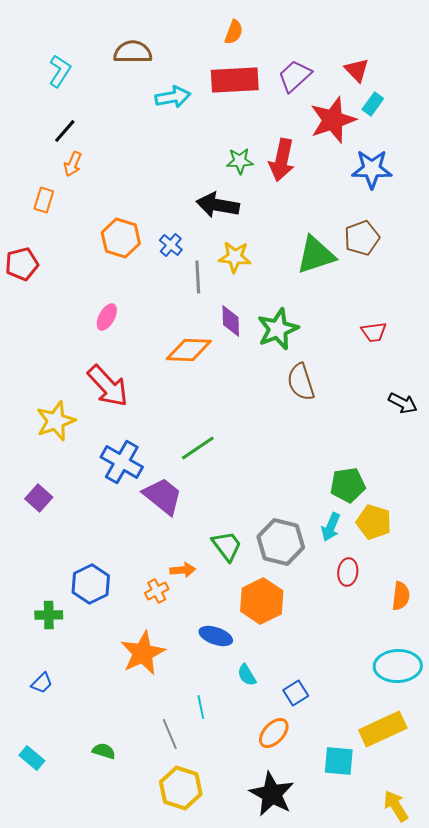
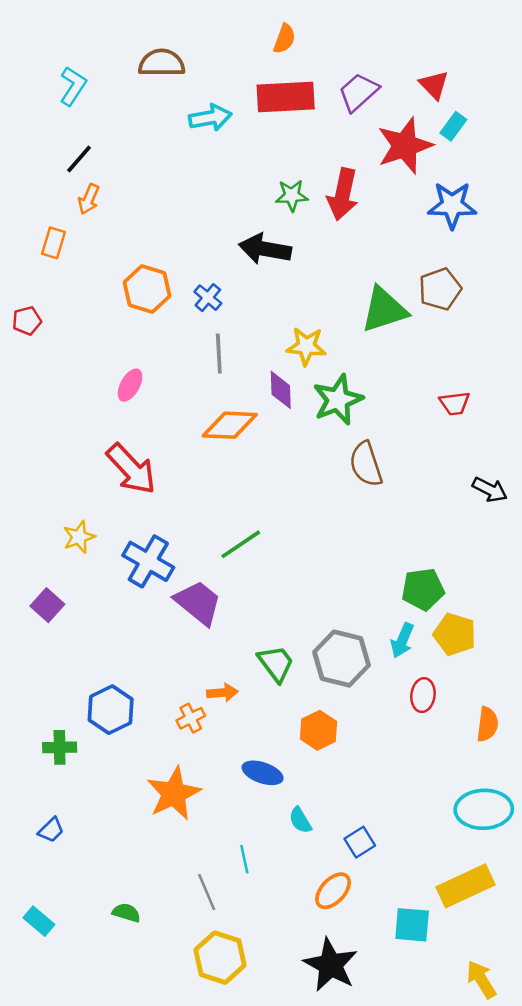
yellow star: (235, 257) -> (306, 346), moved
red pentagon: (22, 264) -> (27, 321), size x0.7
gray line: (198, 277) -> (219, 353), moved
yellow star: (56, 421) -> (79, 537), moved, size x0.7
orange hexagon: (262, 601) -> (318, 730), size x0.7

